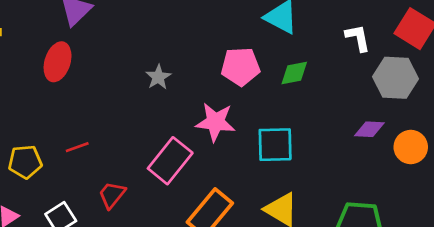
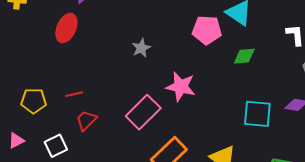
pink pentagon: (241, 66) -> (207, 30), moved
cyan square: (275, 145) -> (257, 114), moved
red trapezoid: (112, 195) -> (86, 120), moved

